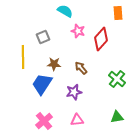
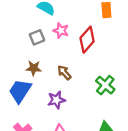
gray square: (43, 37) -> (37, 37), moved

